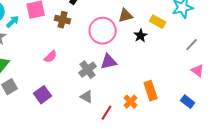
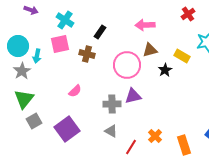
cyan arrow: (13, 22) -> (37, 56), turned 144
gray cross: (88, 70) -> (112, 104), turned 36
orange rectangle: (151, 91) -> (184, 145), moved
purple square: (43, 95) -> (67, 129), size x1.4

